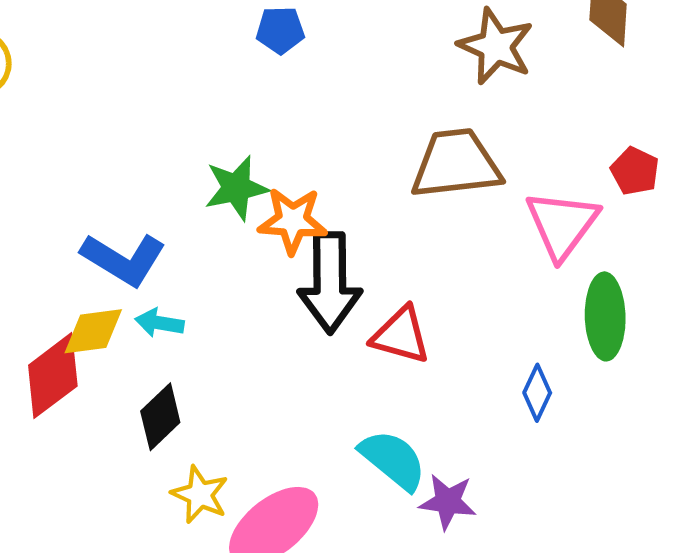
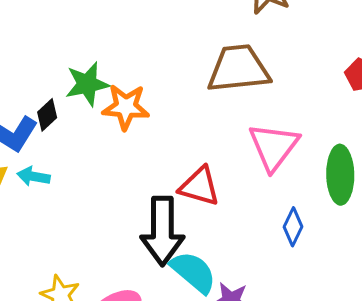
pink triangle: (562, 224) -> (274, 147), moved
black arrow: (330, 283) -> (162, 231), moved
black diamond: (160, 417) -> (47, 115), moved, size x0.7

